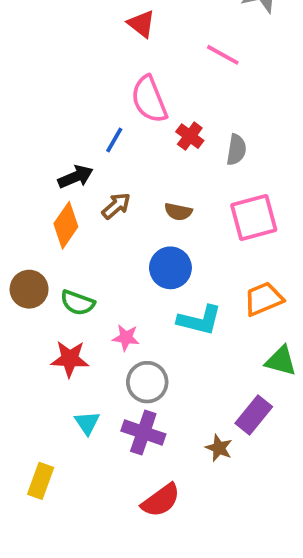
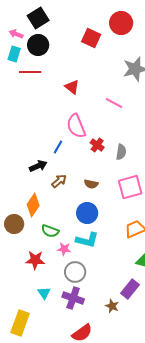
orange diamond: (66, 225) -> (33, 205), moved
green semicircle: (77, 303) -> (50, 231), moved
cyan L-shape: (200, 320) -> (87, 240), moved
yellow rectangle: (41, 481) -> (20, 323), size x1.4

